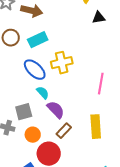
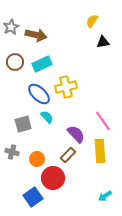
pink line: (101, 84) -> (103, 121), moved, turned -45
purple semicircle: (56, 110) -> (76, 134), moved
gray square: (24, 112) -> (23, 124), moved

